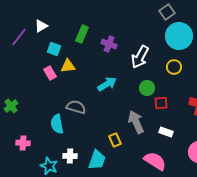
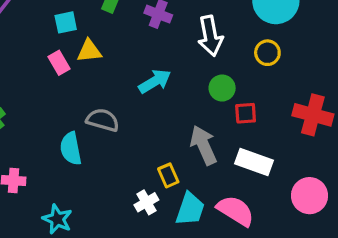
cyan square: (54, 49) -> (66, 22), turned -32
white arrow: (140, 57) -> (210, 36), turned -40
white rectangle: (166, 132) -> (254, 162), size x1.5
white cross: (70, 156) -> (146, 202), moved, turned -32
cyan trapezoid: (97, 160) -> (190, 209), moved

